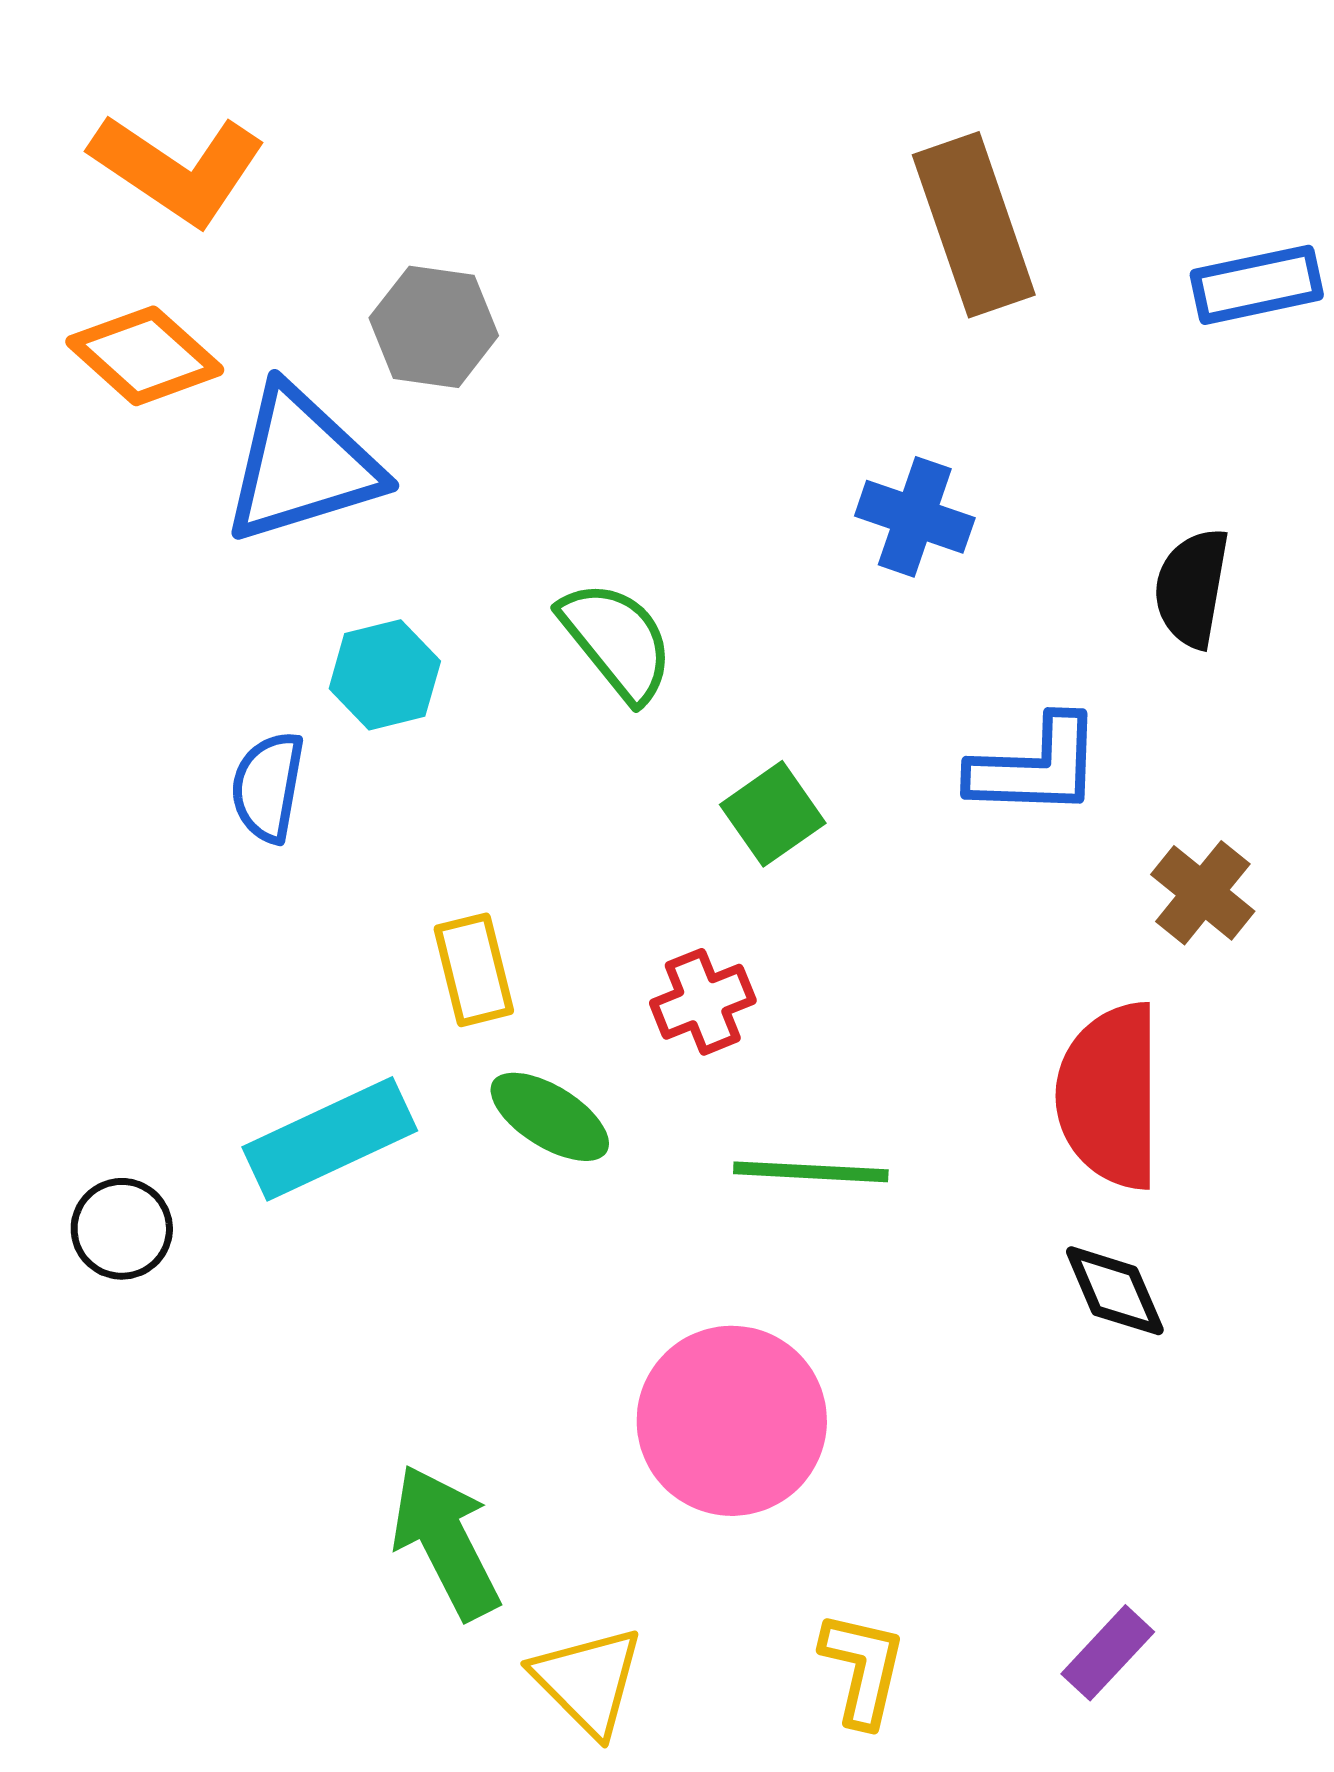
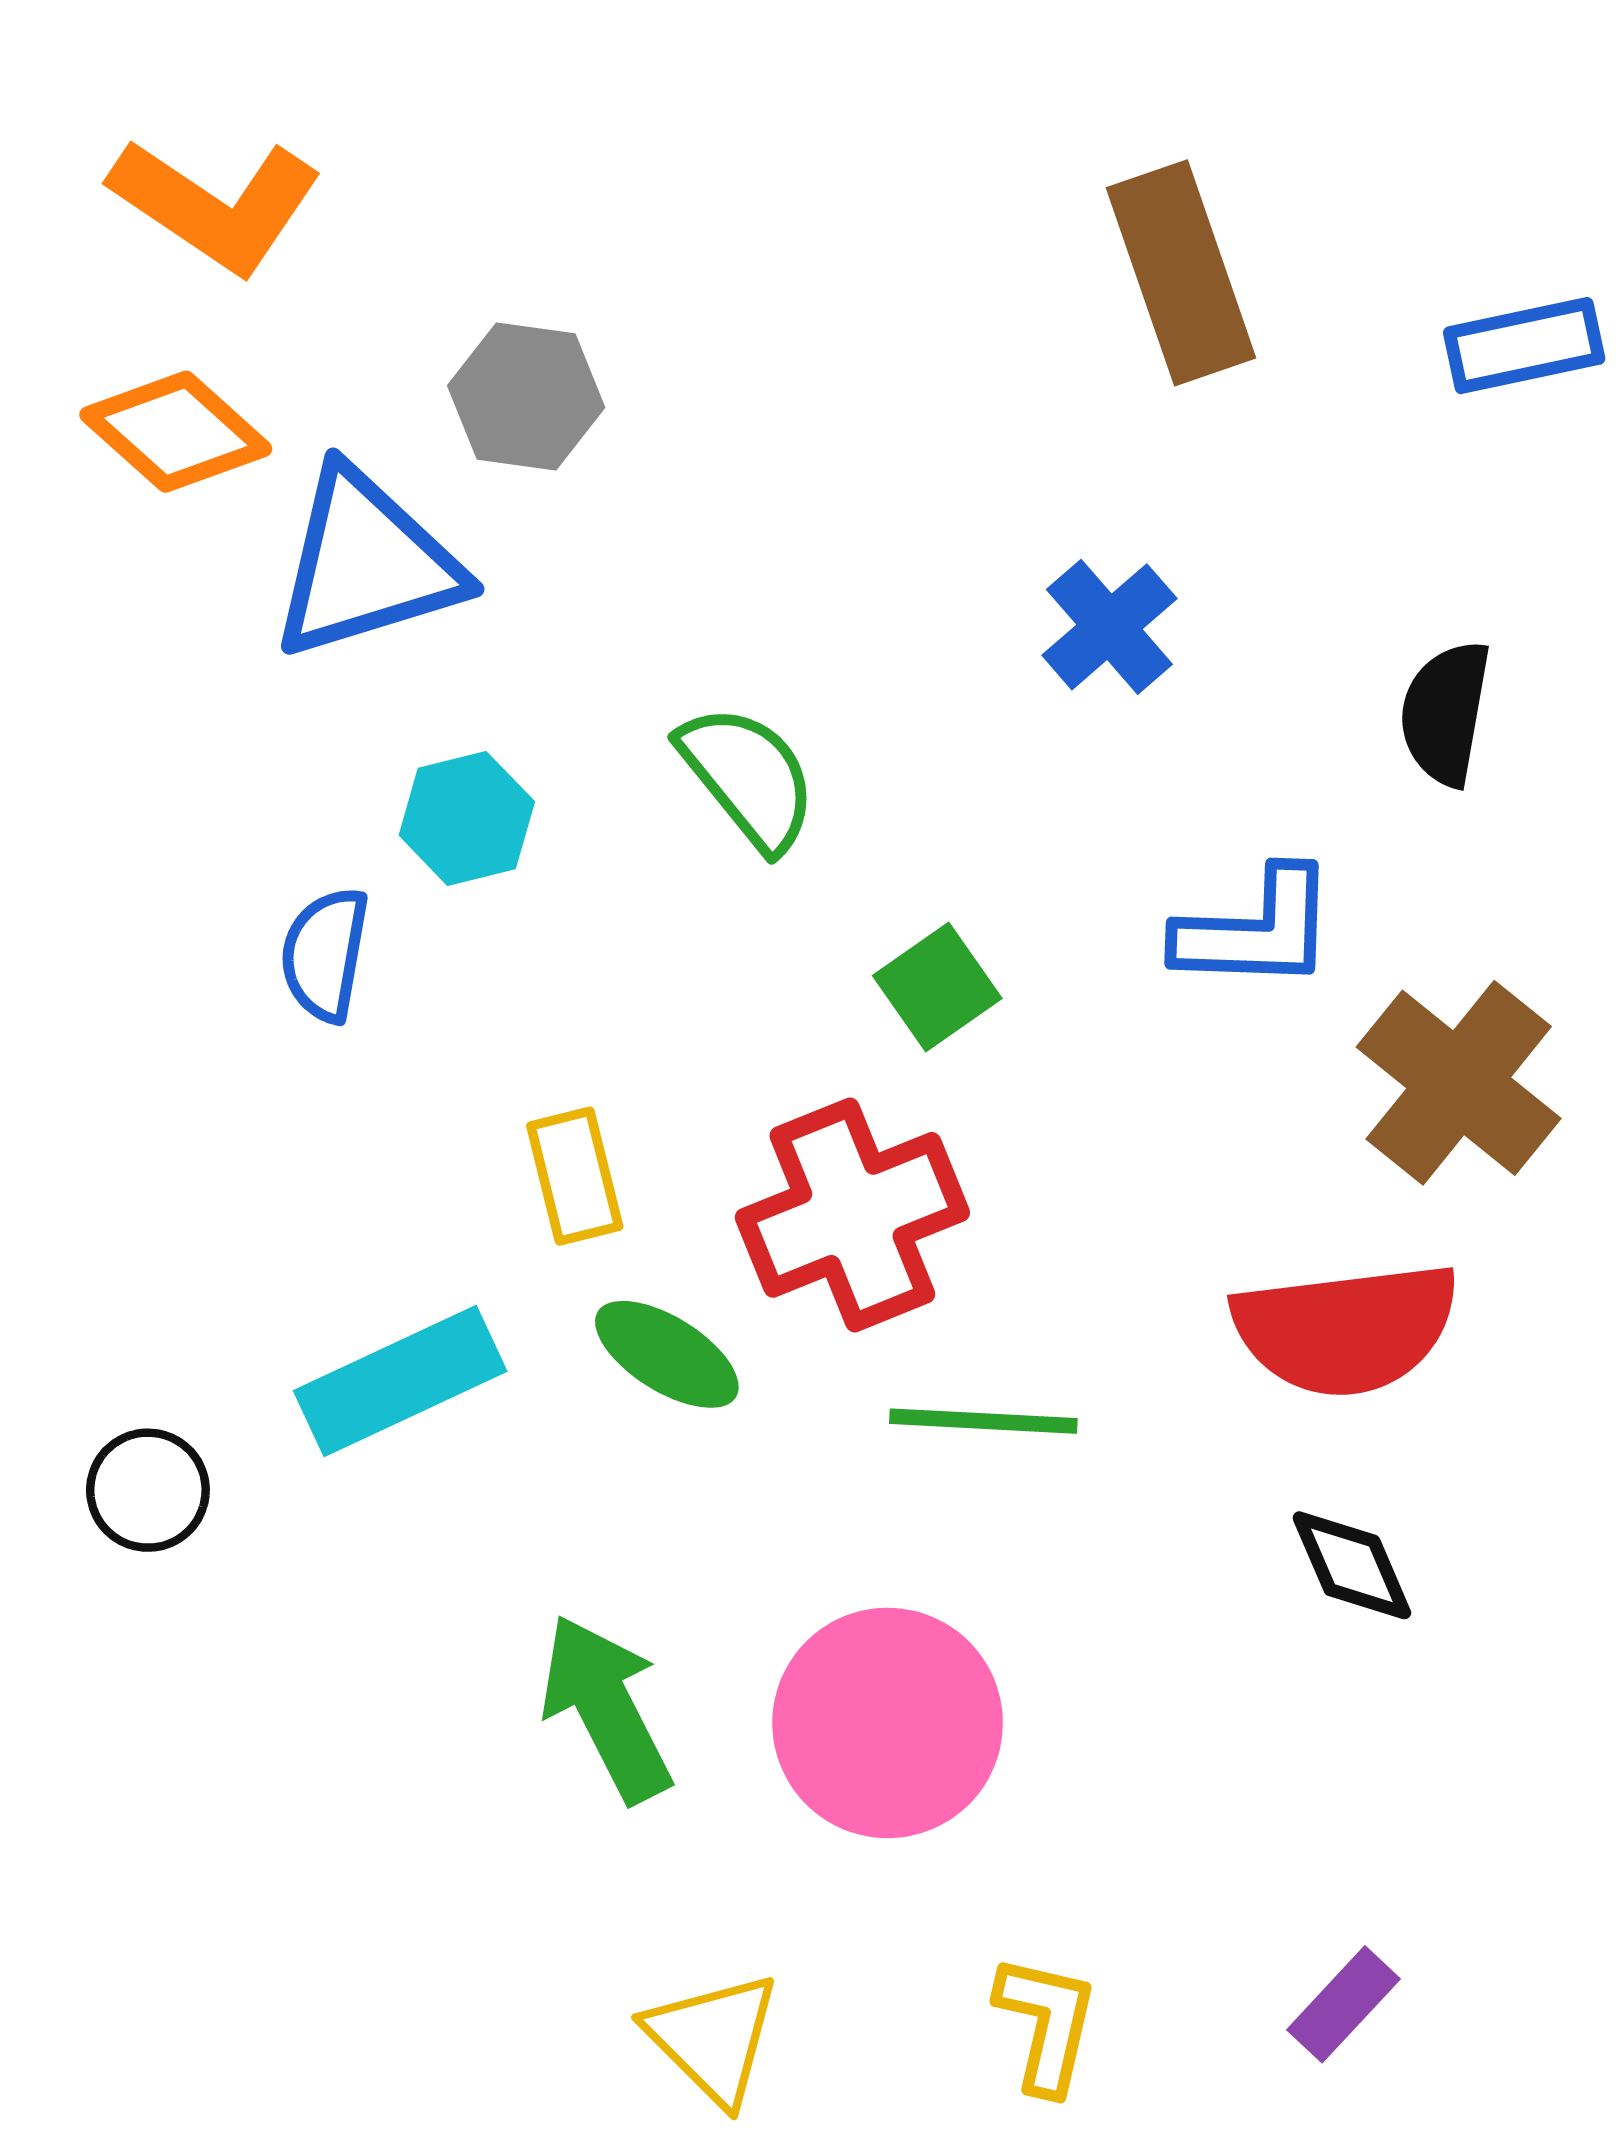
blue cross: (915, 517) -> (1109, 627), turned 30
brown cross: (1203, 893) -> (1459, 1083), size x1.6
red cross: (703, 1002) -> (852, 1215), size x1.8
red semicircle: (1110, 1096) -> (1346, 1329), turned -97
green arrow: (446, 1542) -> (606, 1708), moved

